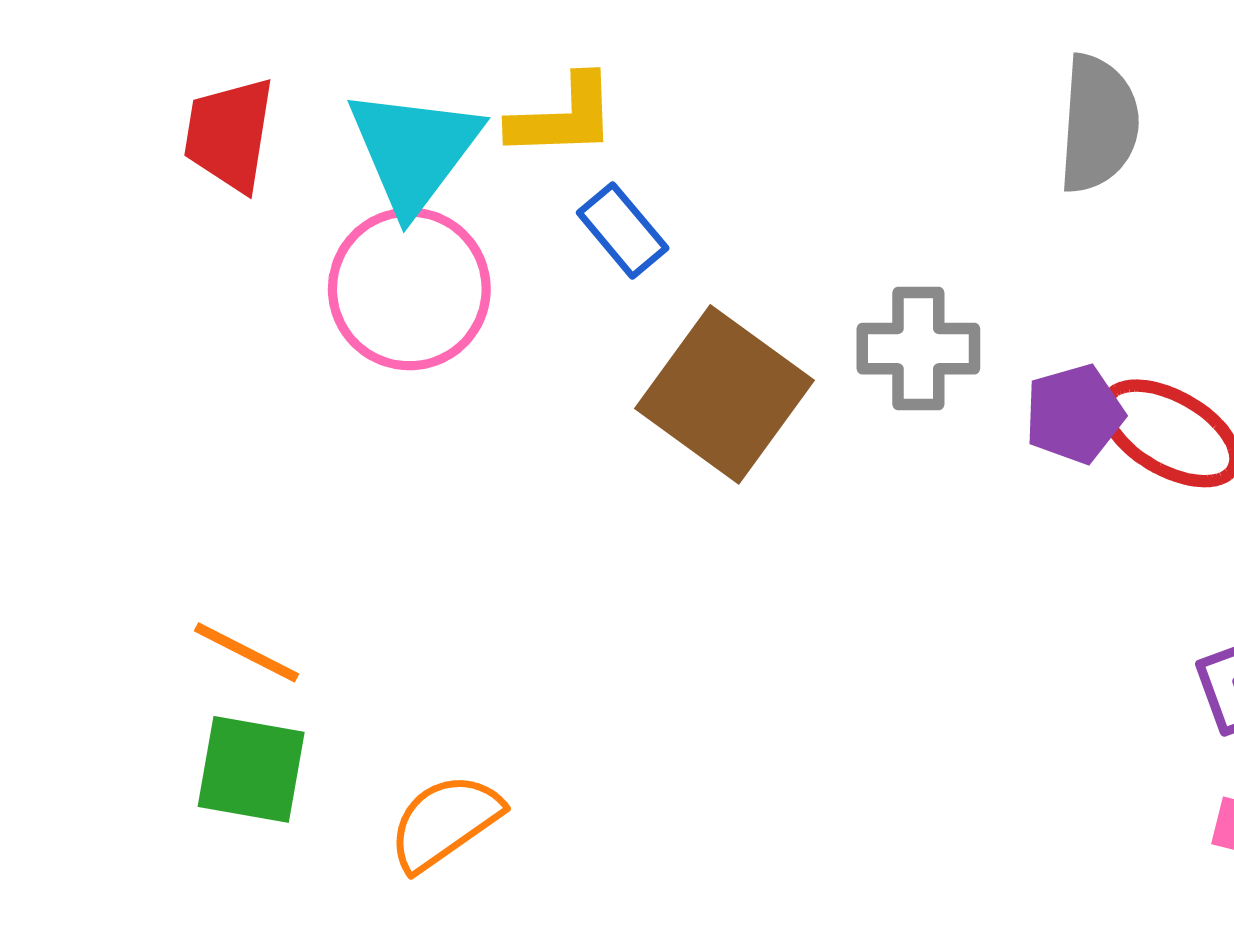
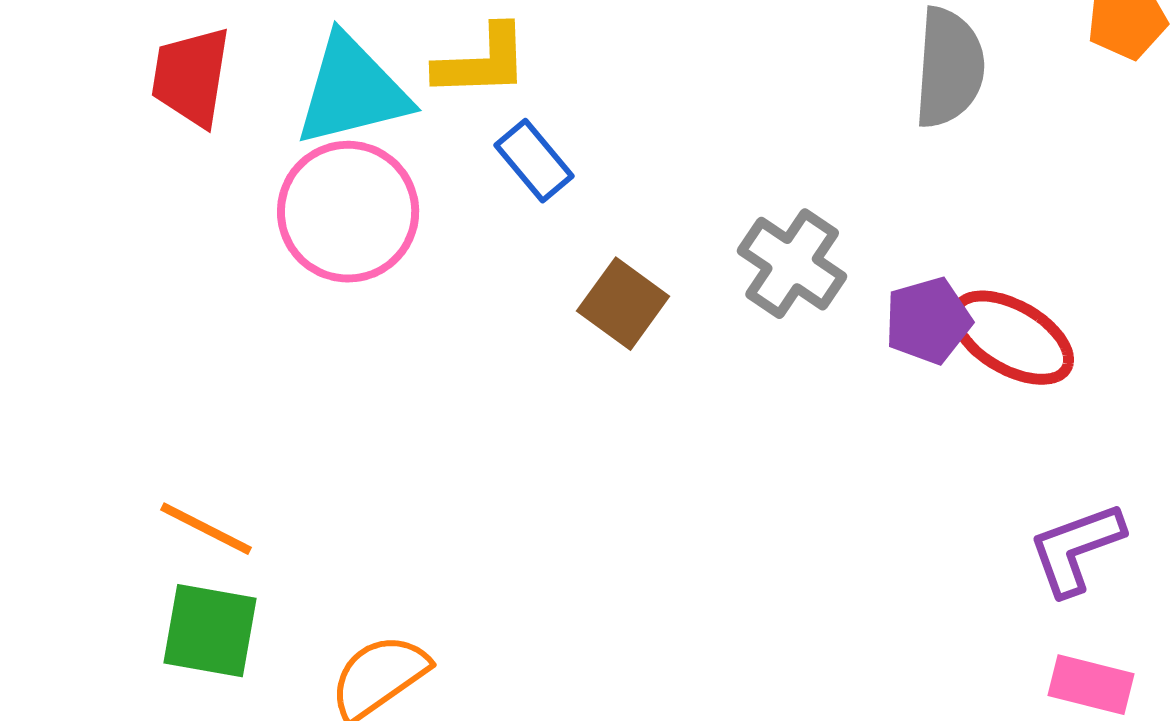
cyan triangle: (414, 150) -> (352, 91), turned 39
gray cross: (918, 349) -> (792, 264), turned 34
brown square: (725, 394) -> (623, 304), size x0.6

